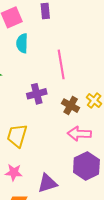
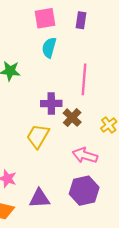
brown cross: (71, 106) -> (72, 118), moved
yellow trapezoid: (17, 136) -> (38, 136), moved

